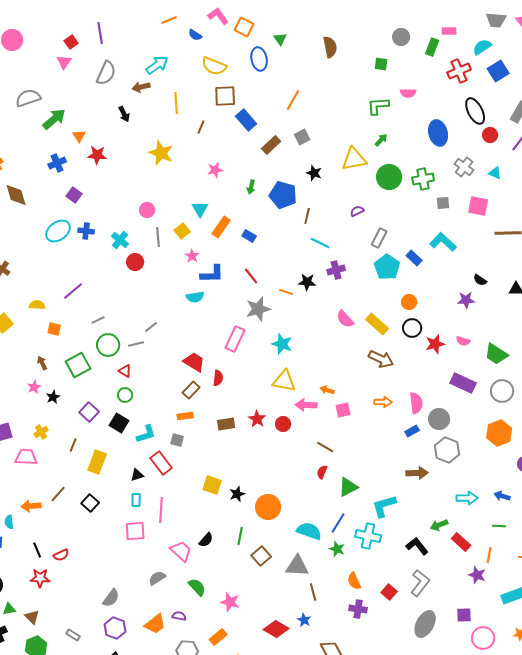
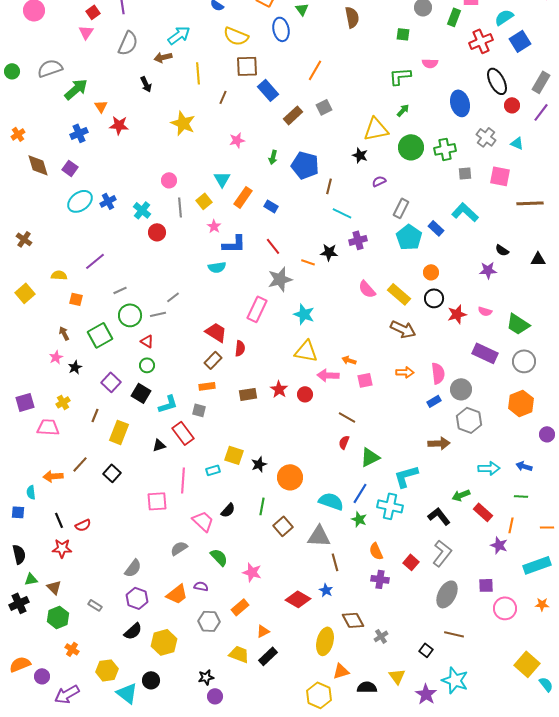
black star: (314, 173) -> (360, 155), moved
purple square: (74, 195) -> (70, 168), moved
blue cross: (86, 231) -> (108, 201), turned -35
cyan rectangle: (136, 500) -> (213, 470), moved, turned 72

